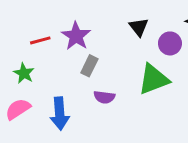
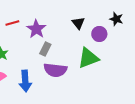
red line: (40, 40) -> (12, 23), moved
purple semicircle: (104, 97) -> (55, 70), size x1.6

